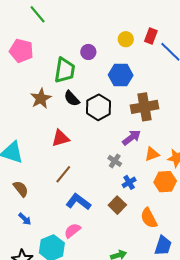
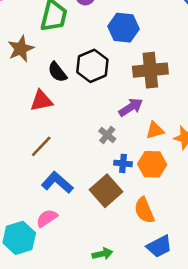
black semicircle: (72, 98) -> (57, 72), moved
blue cross: (129, 182) -> (123, 163), turned 32
orange hexagon: (165, 182) -> (152, 164), moved
brown square: (117, 205) -> (106, 191), size x1.4
blue trapezoid: (163, 246) -> (159, 246), turned 40

